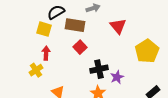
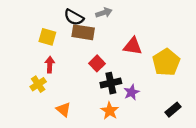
black semicircle: (56, 12) -> (74, 17), moved, turned -120
red triangle: (118, 26) -> (133, 46), moved, turned -42
red square: (80, 47) -> (97, 63), moved

